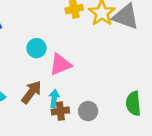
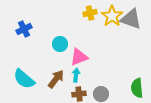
cyan arrow: (54, 98) -> (76, 75), moved

